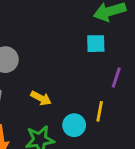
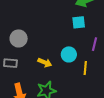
cyan circle: (74, 125) -> (69, 54), moved

